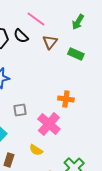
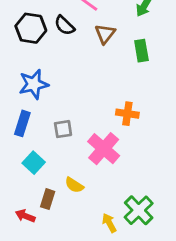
green rectangle: (76, 54) -> (141, 51), turned 56
yellow semicircle: (36, 150) -> (74, 185), moved

